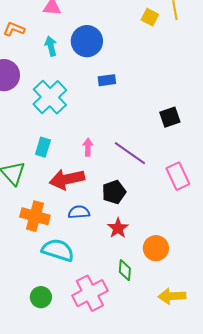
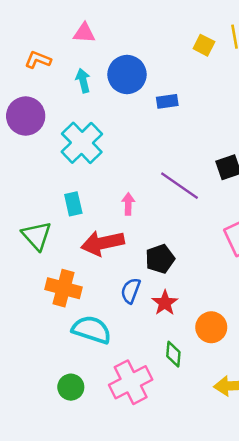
blue rectangle: (107, 80) -> (167, 101), moved
cyan rectangle: (43, 147) -> (73, 204), turned -30
purple line: (130, 153) -> (180, 186), moved
blue semicircle: (79, 212) -> (131, 291), moved, turned -65

